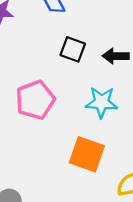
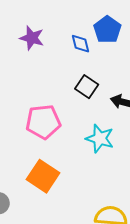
orange square: (87, 154) -> (43, 176), moved

